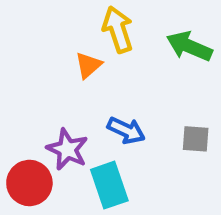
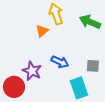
cyan rectangle: (109, 185) -> (79, 88), moved

